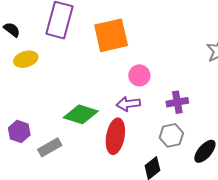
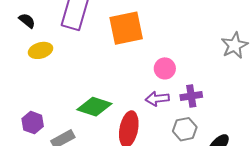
pink circle: (139, 75) -> (165, 68), moved
purple arrow: (128, 104) -> (157, 99), moved

